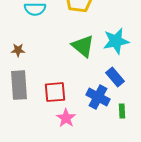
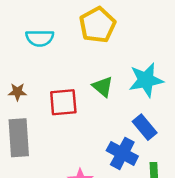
green triangle: (83, 46) -> (103, 87), size x0.7
red square: (55, 92) -> (63, 102), moved

